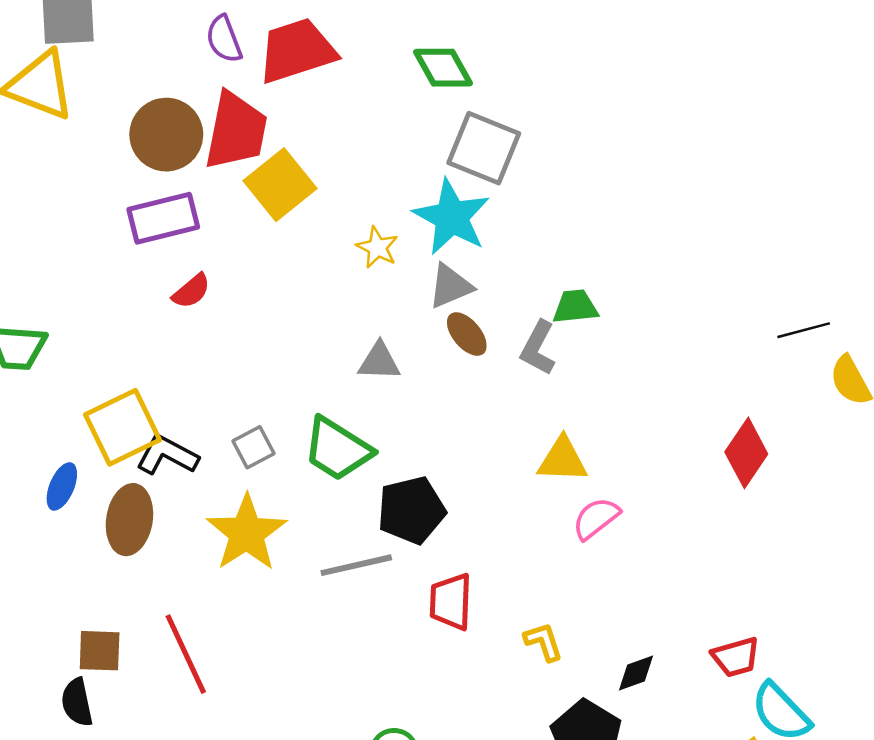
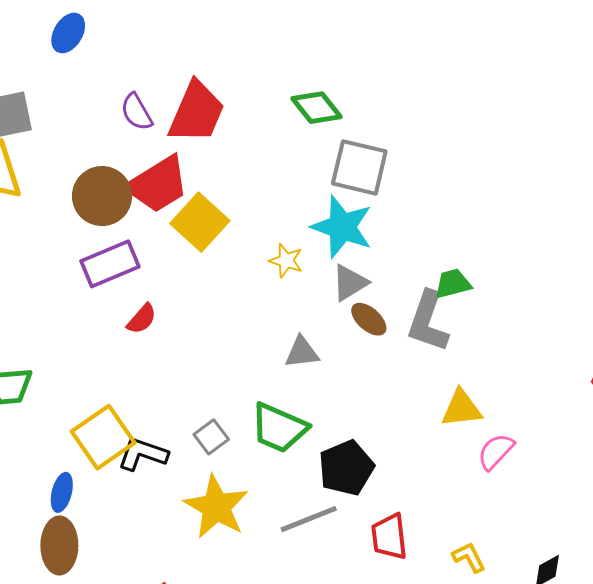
red trapezoid: (297, 51) -> (197, 112), turned 140
red trapezoid: (236, 131) -> (158, 184), turned 56
gray L-shape: (538, 348) -> (428, 321), size x1.4
brown ellipse: (129, 520) -> (59, 545), moved

